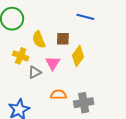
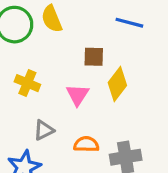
yellow semicircle: (39, 40) -> (52, 19), moved
gray triangle: (35, 72) -> (44, 130), moved

